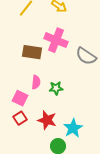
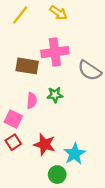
pink cross: (56, 40) -> (55, 52), turned -30
green star: (56, 88) -> (55, 95), moved

